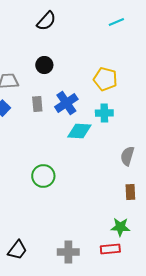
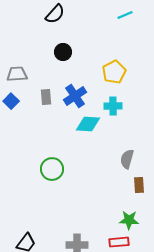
black circle: (44, 65) -> (63, 52), moved
yellow pentagon: (105, 79) -> (114, 72), turned 30
gray semicircle: (127, 156) -> (127, 159), moved

